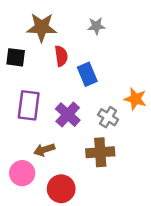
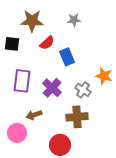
red semicircle: (61, 56) -> (47, 43), turned 56
red circle: (61, 189) -> (60, 145), moved

